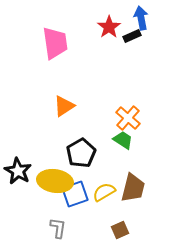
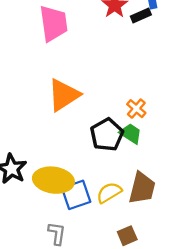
orange triangle: (64, 106) -> (64, 95), size x1.4
orange cross: (128, 118) -> (136, 109), size x0.7
black pentagon: (81, 153) -> (107, 135), moved

